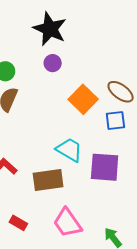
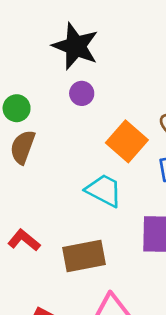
cyan trapezoid: (69, 150) -> (104, 190), moved

